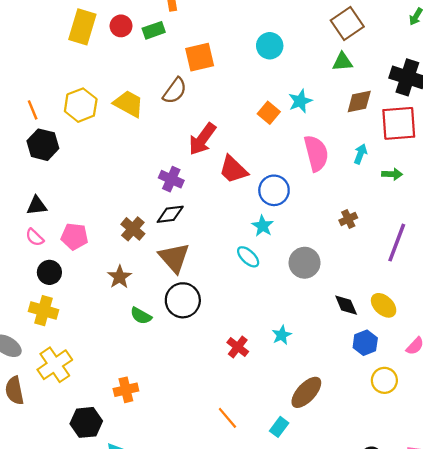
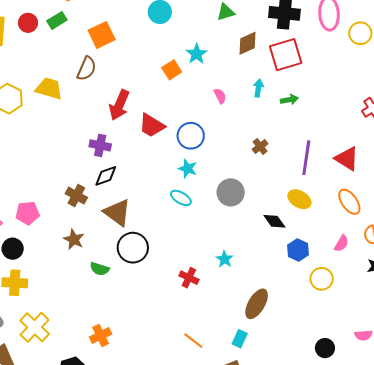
orange square: (269, 113) -> (172, 70), turned 30
pink semicircle: (316, 153) -> (220, 96), size x0.5
yellow ellipse: (384, 305) -> (299, 199), moved

